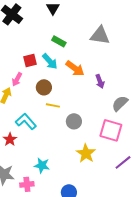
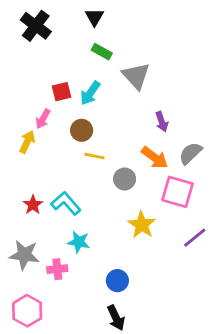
gray triangle: (100, 35) -> (136, 76), moved, turned 40
green rectangle: (59, 41) -> (102, 52), moved
cyan arrow: (50, 61) -> (90, 93), turned 78
orange arrow: (75, 68) -> (155, 157), moved
cyan L-shape: (26, 121) -> (66, 203), moved

